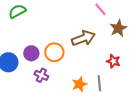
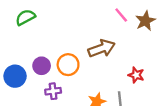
brown star: (118, 28) -> (145, 21), moved
purple cross: (41, 75) -> (53, 91), turned -32

